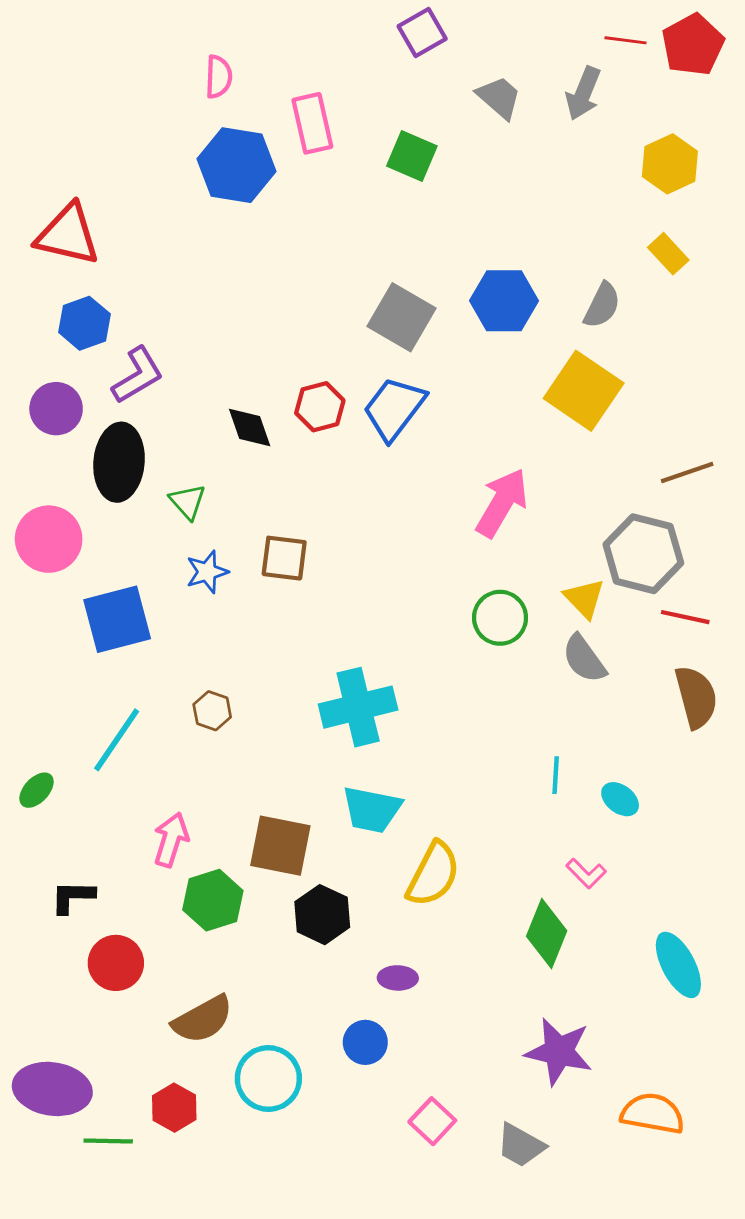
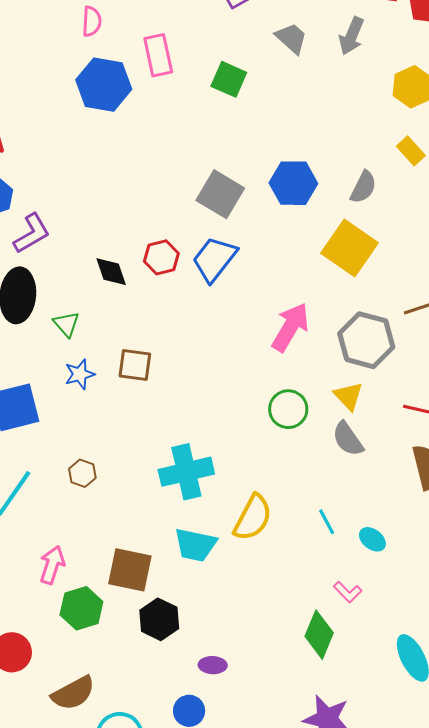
gray hexagon: (643, 554) -> (366, 340), moved
cyan line: (556, 775) -> (327, 522), turned -32
yellow semicircle: (433, 874) -> (253, 518), moved

